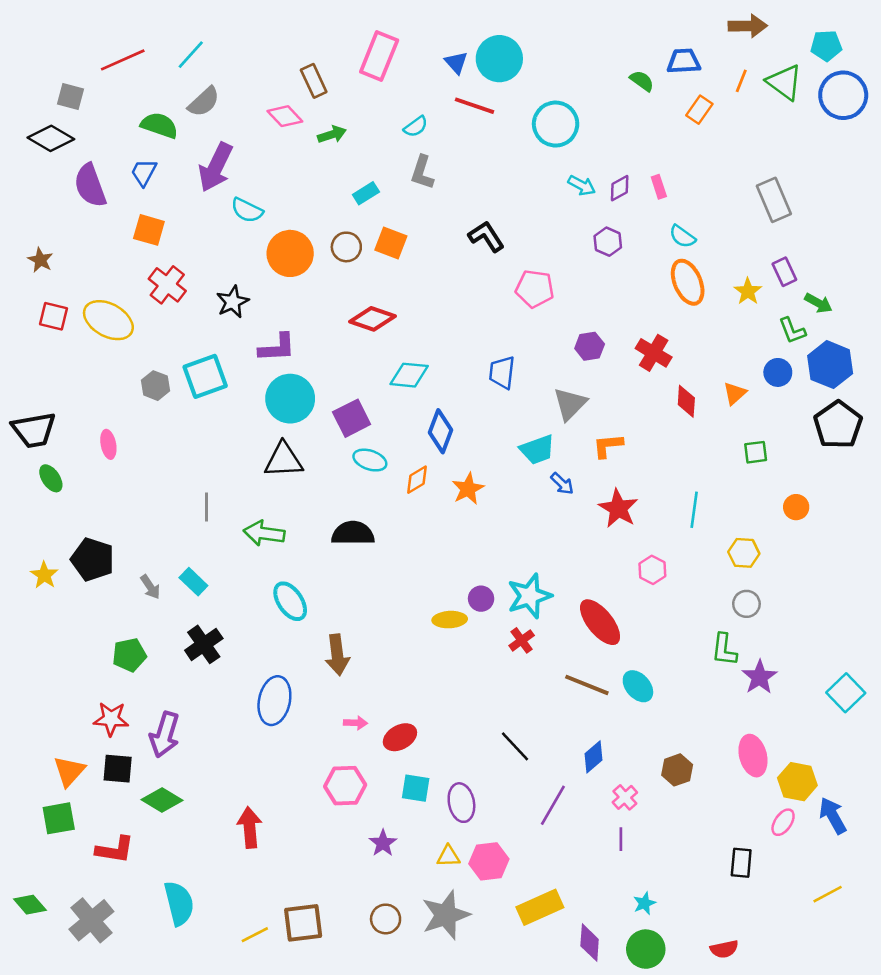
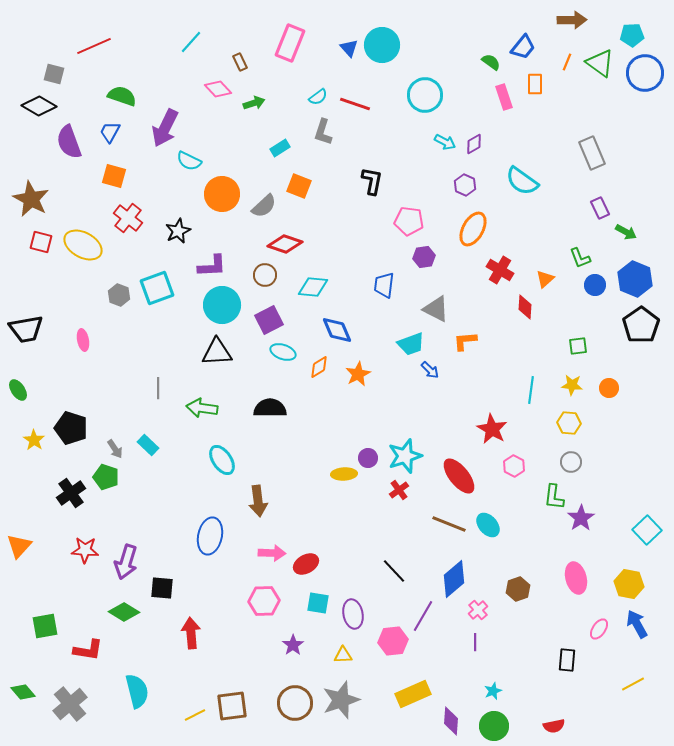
cyan line: (191, 55) -> (191, 42), moved
blue trapezoid: (684, 61) -> (523, 47), turned 132
brown rectangle: (314, 81) -> (240, 62), size x0.7
gray semicircle: (204, 102) -> (264, 206), moved
red line: (474, 106) -> (355, 104), moved
orange rectangle: (699, 110) -> (535, 84), turned -35
pink rectangle: (659, 187) -> (504, 97), moved, size x1.4
black L-shape: (486, 236) -> (372, 181), turned 44
cyan semicircle: (682, 236) -> (522, 181), size x1.6
brown circle: (346, 247) -> (265, 275), moved
brown star: (40, 260) -> (31, 199), size x1.8
orange ellipse: (688, 282) -> (473, 229), moved, turned 52
yellow star: (748, 291) -> (572, 385), moved, turned -30
green L-shape: (792, 331) -> (580, 258), moved
purple hexagon: (590, 346) -> (424, 257), moved
orange triangle: (735, 393) -> (545, 279), moved
gray triangle: (570, 404) -> (436, 309), turned -48
blue diamond: (440, 431) -> (337, 330), turned -44
green ellipse: (51, 478) -> (18, 390), moved
red star: (618, 508) -> (492, 429), moved
pink hexagon: (652, 570) -> (514, 466), moved
black cross: (204, 644) -> (71, 493), moved
green pentagon: (129, 655) -> (106, 477), moved, turned 30
pink arrow: (356, 723) -> (272, 553), size x1.5
blue diamond: (593, 757) -> (454, 579), size x1.5
black square: (118, 769) -> (162, 588), moved
orange triangle: (69, 771) -> (19, 546), moved
yellow hexagon: (797, 782) -> (629, 584), moved
pink hexagon: (489, 861) -> (393, 641), moved
brown circle: (386, 919) -> (295, 703), size x1.5

